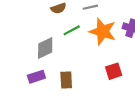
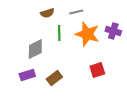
green line: (72, 30) -> (59, 33), turned -63
brown rectangle: (66, 80) -> (54, 78), turned 56

